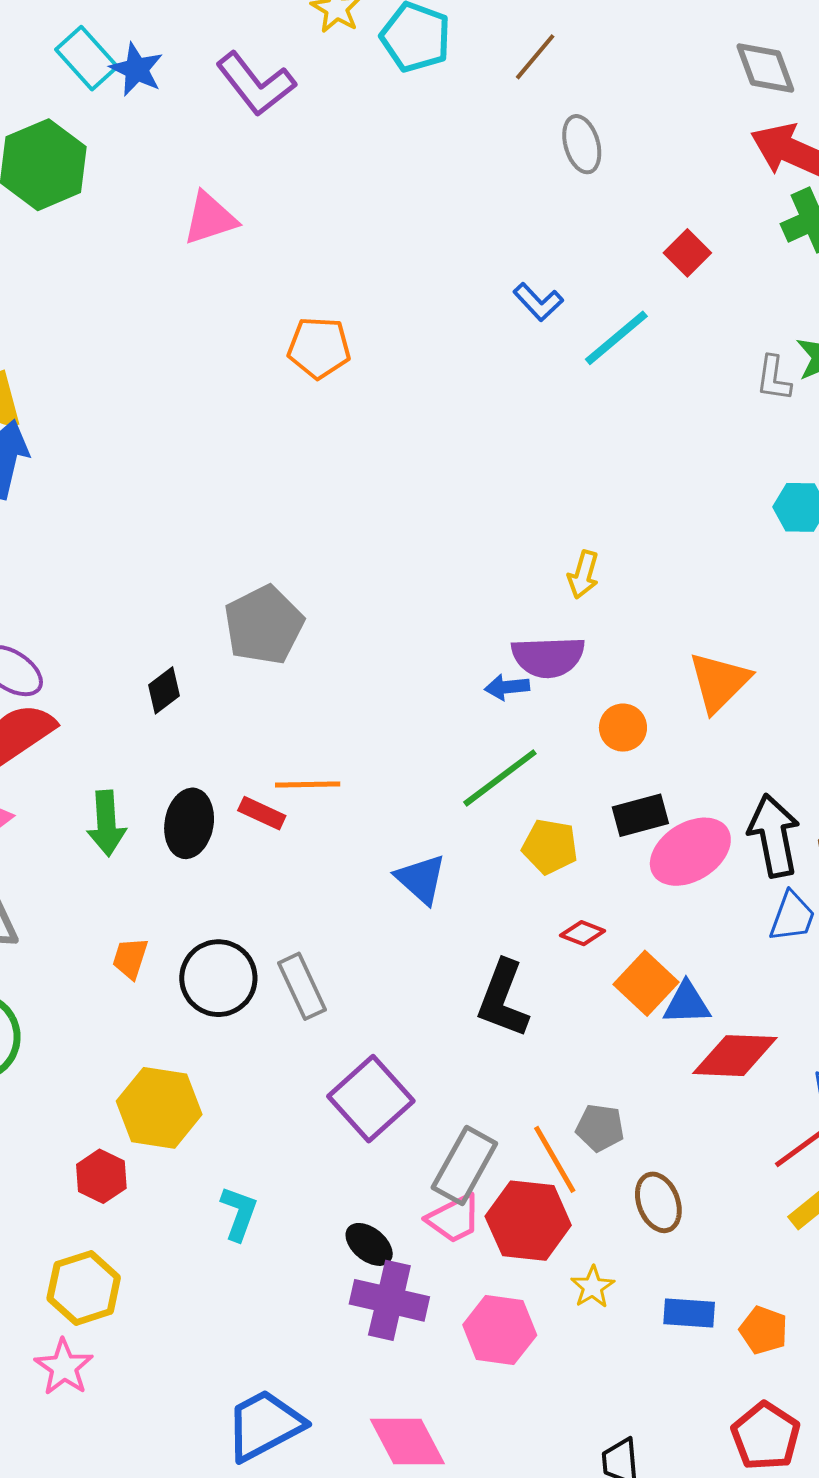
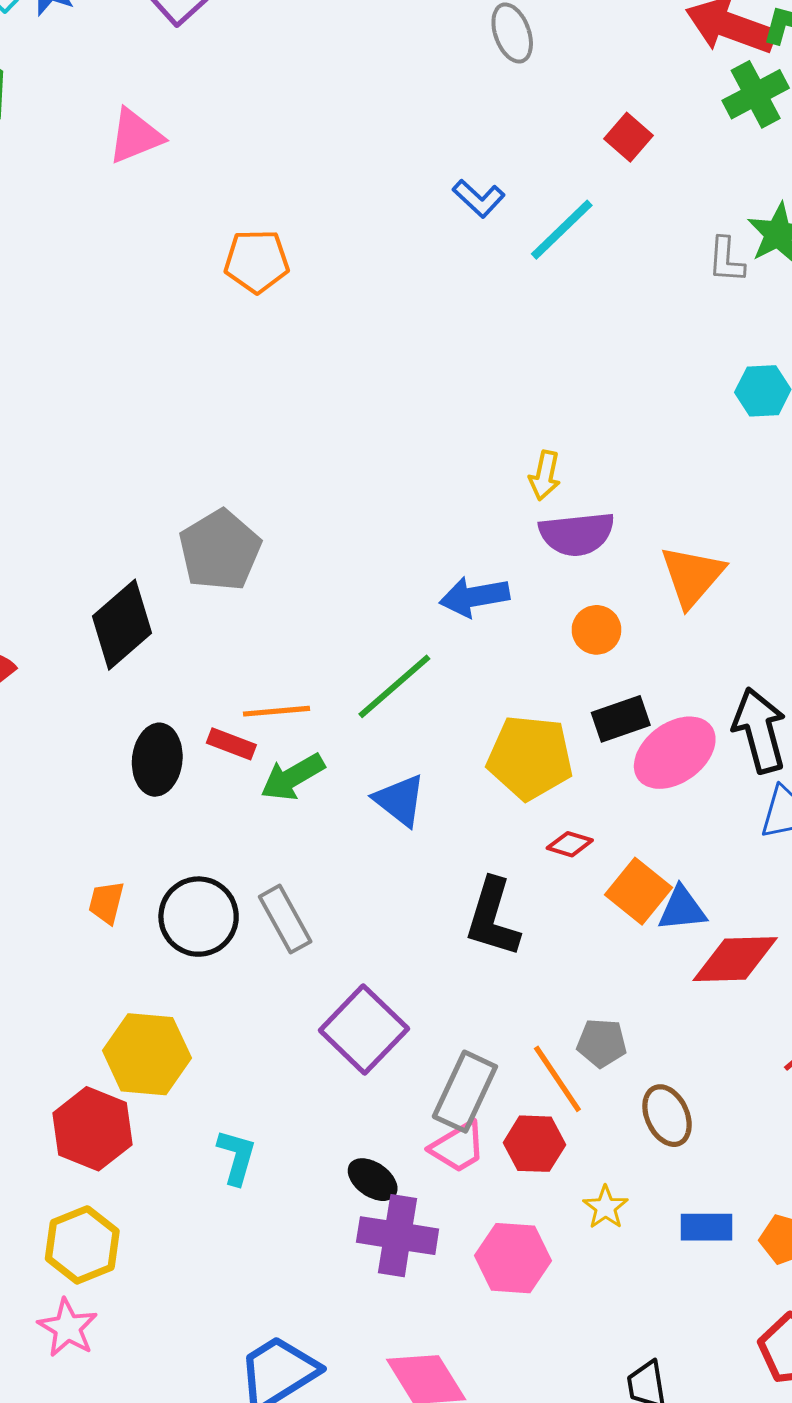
purple semicircle: (548, 657) -> (577, 534), moved
blue arrow: (507, 687) -> (474, 597), size x1.5
black diamond: (164, 690) -> (122, 625), size x1.8
green line: (500, 778) -> (394, 686), moved
green arrow: (106, 823) -> (293, 777), moved, turned 68
yellow pentagon: (550, 847) -> (530, 757), size x1.5
red hexagon: (101, 1176) -> (92, 1129), size x1.5
red hexagon: (528, 1221) -> (534, 1144), size x0.7

